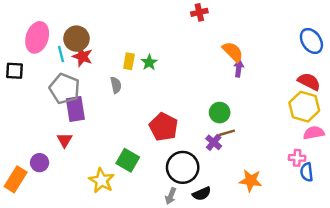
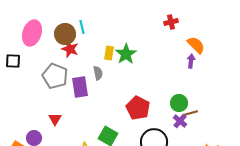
red cross: (199, 12) -> (171, 22), moved
cyan line: (61, 54) -> (82, 27), moved
green star: (149, 62) -> (126, 54), size x1.5
purple arrow: (239, 68) -> (191, 61), moved
purple rectangle: (75, 109) -> (80, 87), moved
green circle: (220, 113) -> (179, 103), moved

